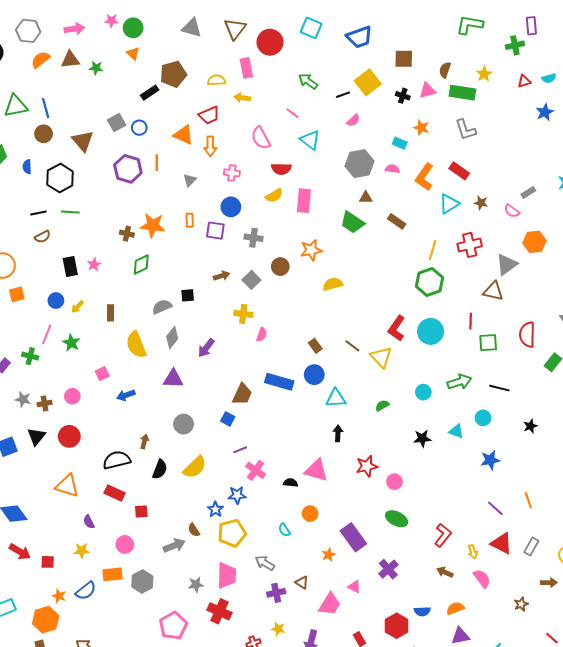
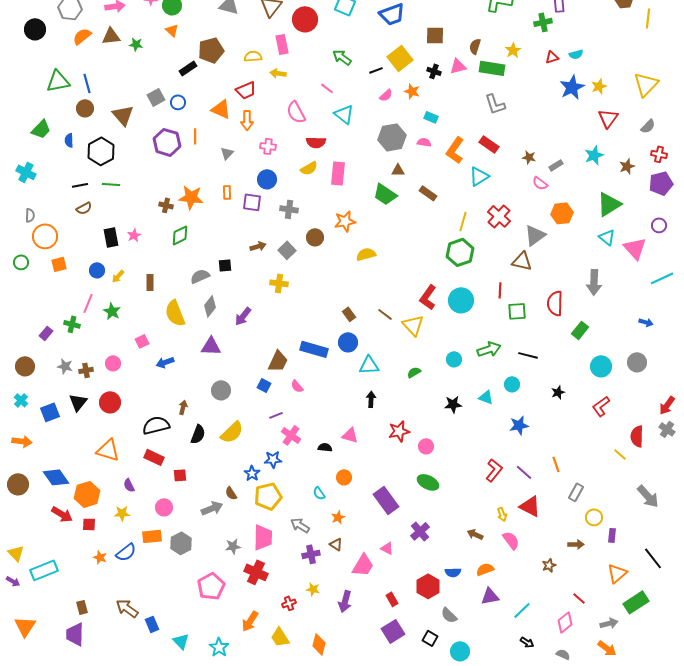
blue star: (545, 112) -> (572, 87), size x1.4
orange star: (421, 128) -> (412, 91), moved
brown star: (481, 203) -> (529, 157), moved
red cross: (470, 245) -> (499, 216), turned -35
pink semicircle: (262, 334) -> (297, 386), moved, turned 120
pink triangle: (316, 470) -> (350, 435), size x0.7
red L-shape: (443, 535) -> (494, 470), moved
gray rectangle: (531, 547) -> (576, 492), moved
orange star: (329, 555) -> (338, 517), moved
orange hexagon: (46, 620) -> (87, 494), moved

